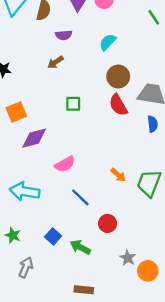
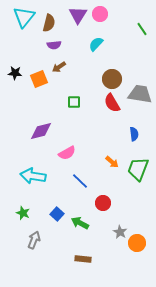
purple semicircle: (64, 35) -> (54, 45), moved
cyan semicircle: (108, 42) -> (96, 44), moved
orange square: (16, 112) -> (39, 79), moved
blue semicircle: (153, 124) -> (134, 134), moved

